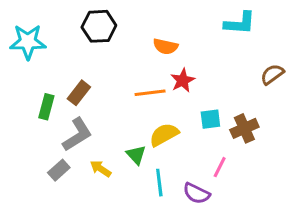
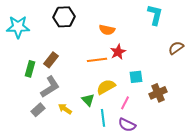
cyan L-shape: (240, 23) -> (155, 15), turned -80
brown cross: (244, 128) -> (158, 93), moved
pink line: (220, 167) -> (125, 103), moved

